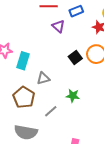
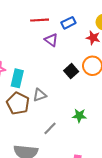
green star: (73, 96) -> (79, 116), moved
brown pentagon: (24, 97) -> (18, 103), moved

